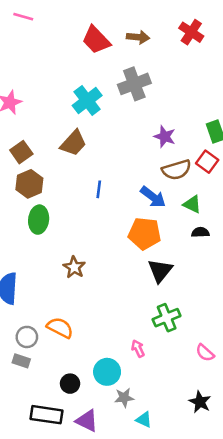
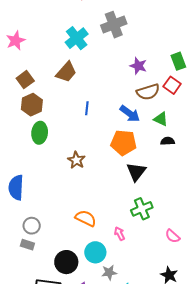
brown star: (74, 267) -> (76, 160), moved
orange semicircle: (60, 328) -> (86, 218), moved
black circle: (70, 384) -> (66, 262), size x1.5

